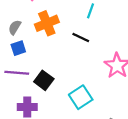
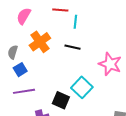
black square: (44, 80) -> (61, 100), moved
cyan square: (81, 97) -> (82, 87), moved

